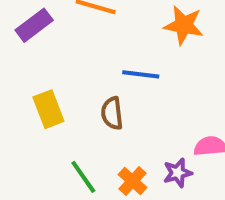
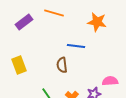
yellow rectangle: (48, 109) -> (19, 65), moved

